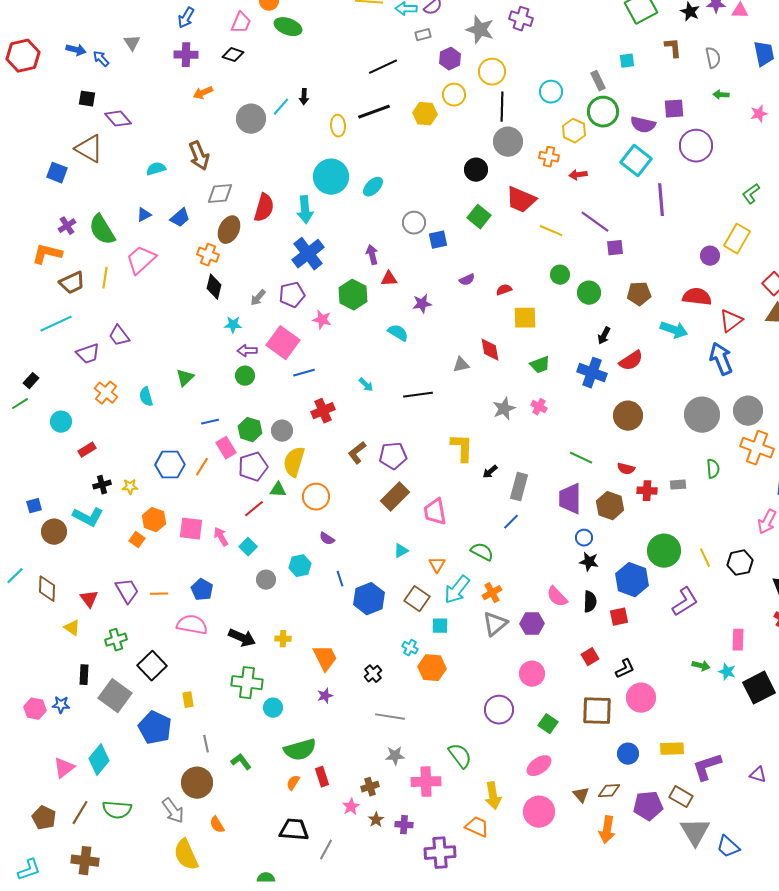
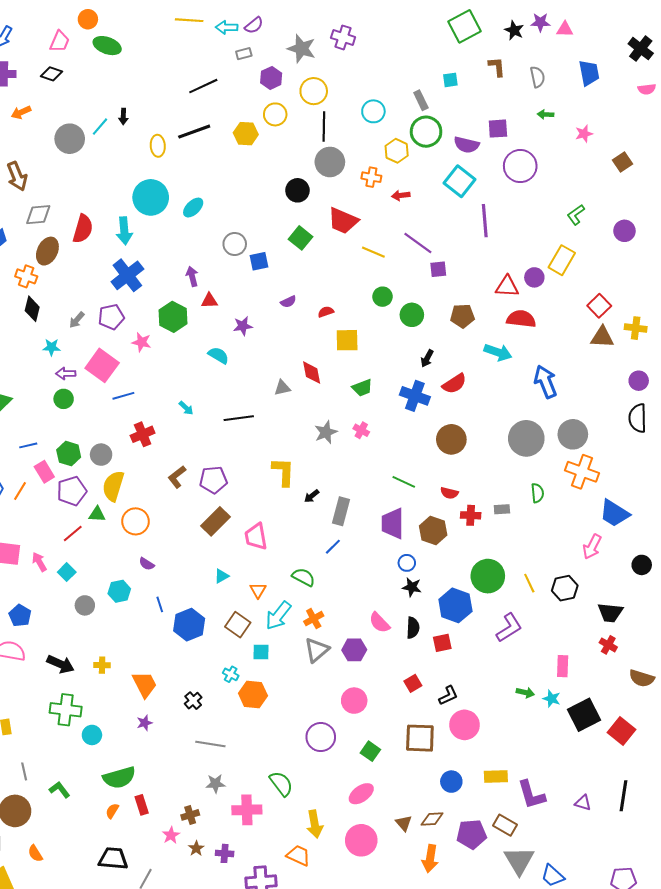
red triangle: (731, 321) -> (507, 287), moved, turned 40
purple L-shape: (707, 767) -> (531, 795), turned -88

